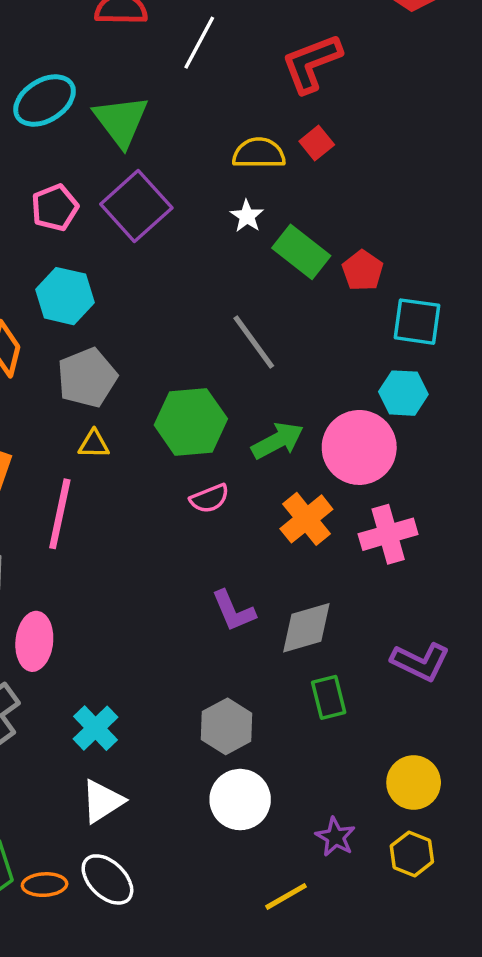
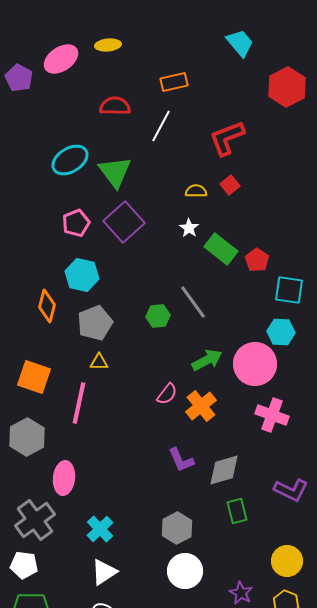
yellow semicircle: (259, 153) -> (196, 191), size x0.7
green hexagon: (191, 422) -> (158, 316), moved, size x0.6
pink semicircle: (210, 498) -> (167, 394), turned -30
orange cross: (306, 519) -> (201, 406), moved
pink cross: (388, 534) -> (272, 415), turned 36

